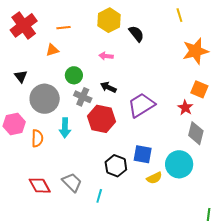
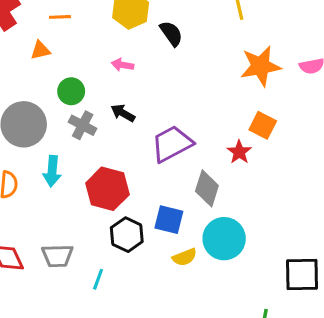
red hexagon: (102, 119) -> (107, 189), moved
gray diamond: (196, 133) -> (207, 188), moved
gray trapezoid: (72, 182) -> (57, 256), turned 130

